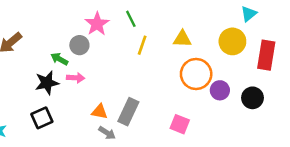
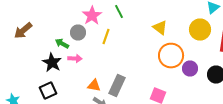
yellow triangle: (182, 39) -> (160, 28), turned 35
yellow line: (142, 45) -> (106, 36), moved
black star: (47, 83) -> (52, 62), turned -30

